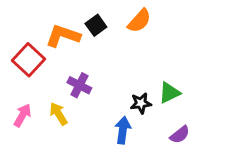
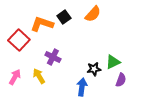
purple semicircle: (180, 135) -> (121, 80), moved, turned -32

